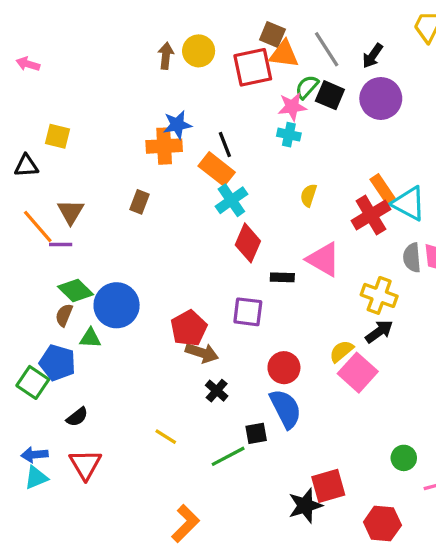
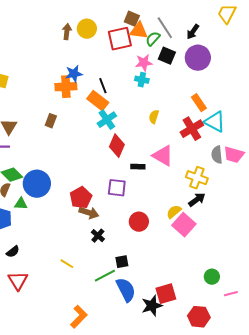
green semicircle: (307, 87) -> (153, 39), moved
orange rectangle: (382, 189) -> (199, 103), moved
blue semicircle: (286, 409) -> (126, 290), moved

